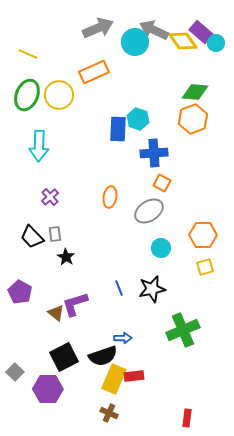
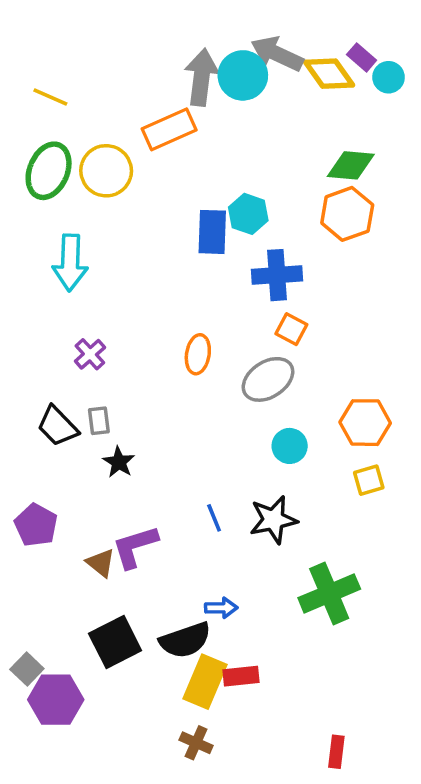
gray arrow: (98, 28) -> (201, 77), moved, turned -60
purple rectangle: (201, 32) -> (362, 57), size x0.7
purple hexagon: (48, 389) -> (56, 700), moved

